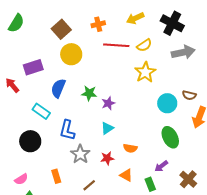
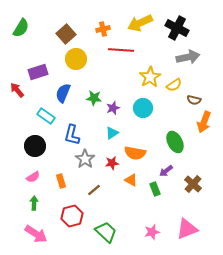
yellow arrow: (135, 18) -> (140, 23), size x1.4
yellow semicircle: (144, 45) -> (174, 85), moved
cyan circle: (167, 103) -> (143, 108), moved
orange semicircle: (130, 148) -> (135, 153), size x1.5
pink semicircle: (21, 179) -> (33, 177), moved

